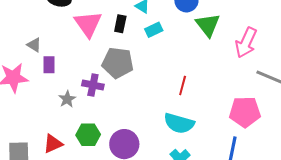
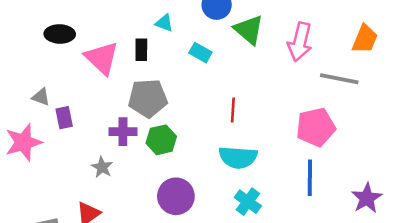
cyan rectangle: (154, 30) -> (200, 53), moved, turned 66
gray star: (67, 99) -> (102, 167), moved
green hexagon: (88, 135) -> (161, 140), moved

